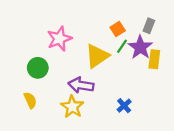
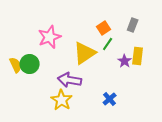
purple star: (140, 47) -> (125, 61), moved, size x0.6
yellow semicircle: (30, 100) -> (16, 65), moved

